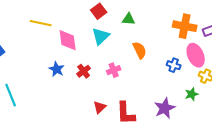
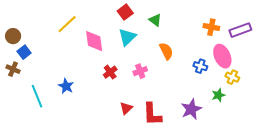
green triangle: (129, 19) -> (155, 20), turned 32
yellow line: (41, 23) -> (67, 24), turned -55
orange cross: (185, 26) -> (211, 27), size x0.7
blue star: (57, 69) -> (66, 86), moved

